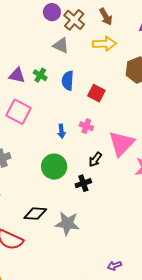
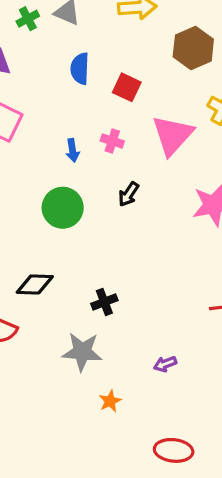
green cross: (40, 75) -> (28, 19), moved, turned 32
pink triangle: (121, 144) -> (173, 135), moved
black cross: (83, 183) -> (104, 302), moved
gray star: (67, 224) -> (82, 352), moved

